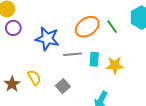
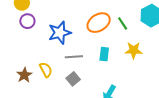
blue star: (47, 39) -> (60, 33), turned -30
gray line: (73, 54) -> (74, 57), moved
yellow star: (115, 65) -> (134, 50), moved

